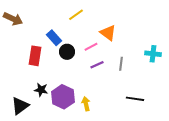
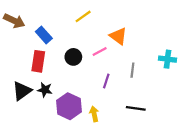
blue rectangle: (54, 38) -> (44, 35), moved
purple line: (97, 65) -> (106, 81), moved, turned -48
black star: (41, 90) -> (45, 90), moved
black line: (135, 99) -> (136, 108), moved
black triangle: (20, 106) -> (22, 91), moved

